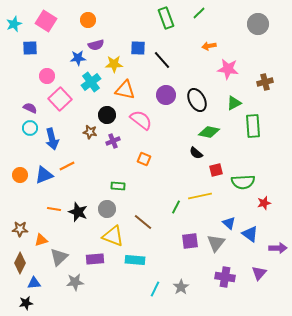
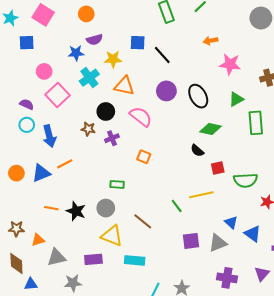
green line: (176, 207) -> (177, 206), turned -64
gray triangle: (216, 243) -> (218, 243), turned 30
gray triangle: (59, 257) -> (56, 257), turned 30
brown diamond: (20, 263) -> (16, 264), turned -30

